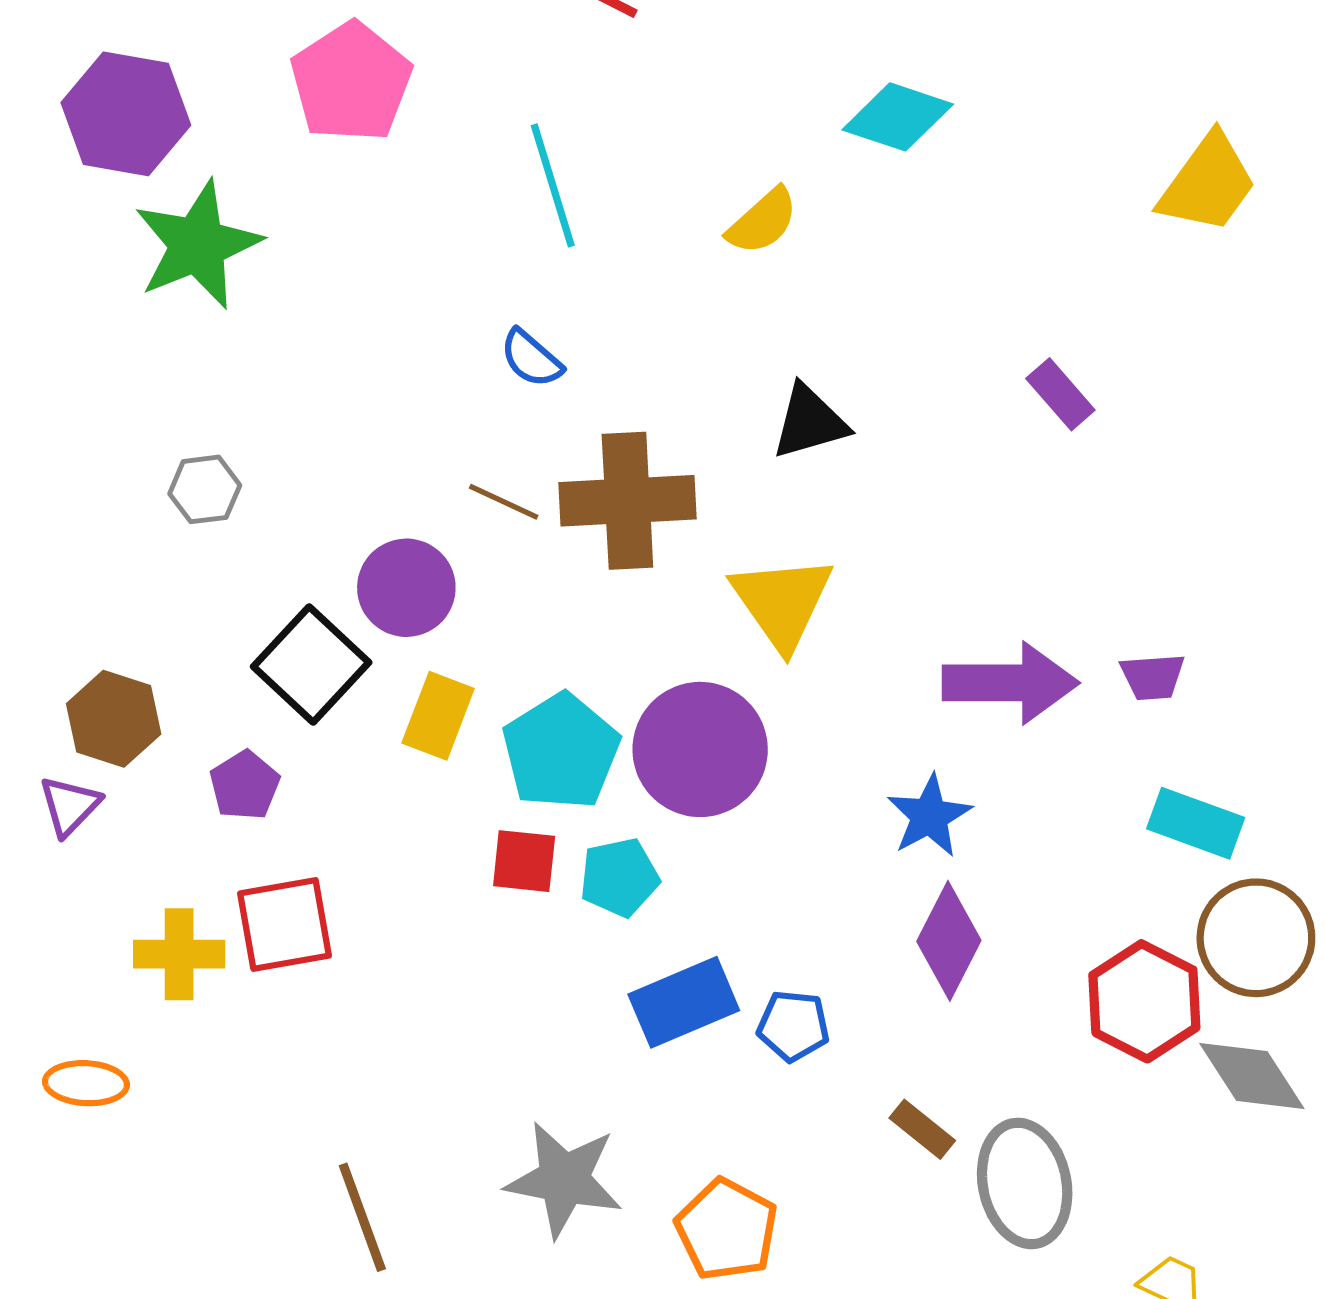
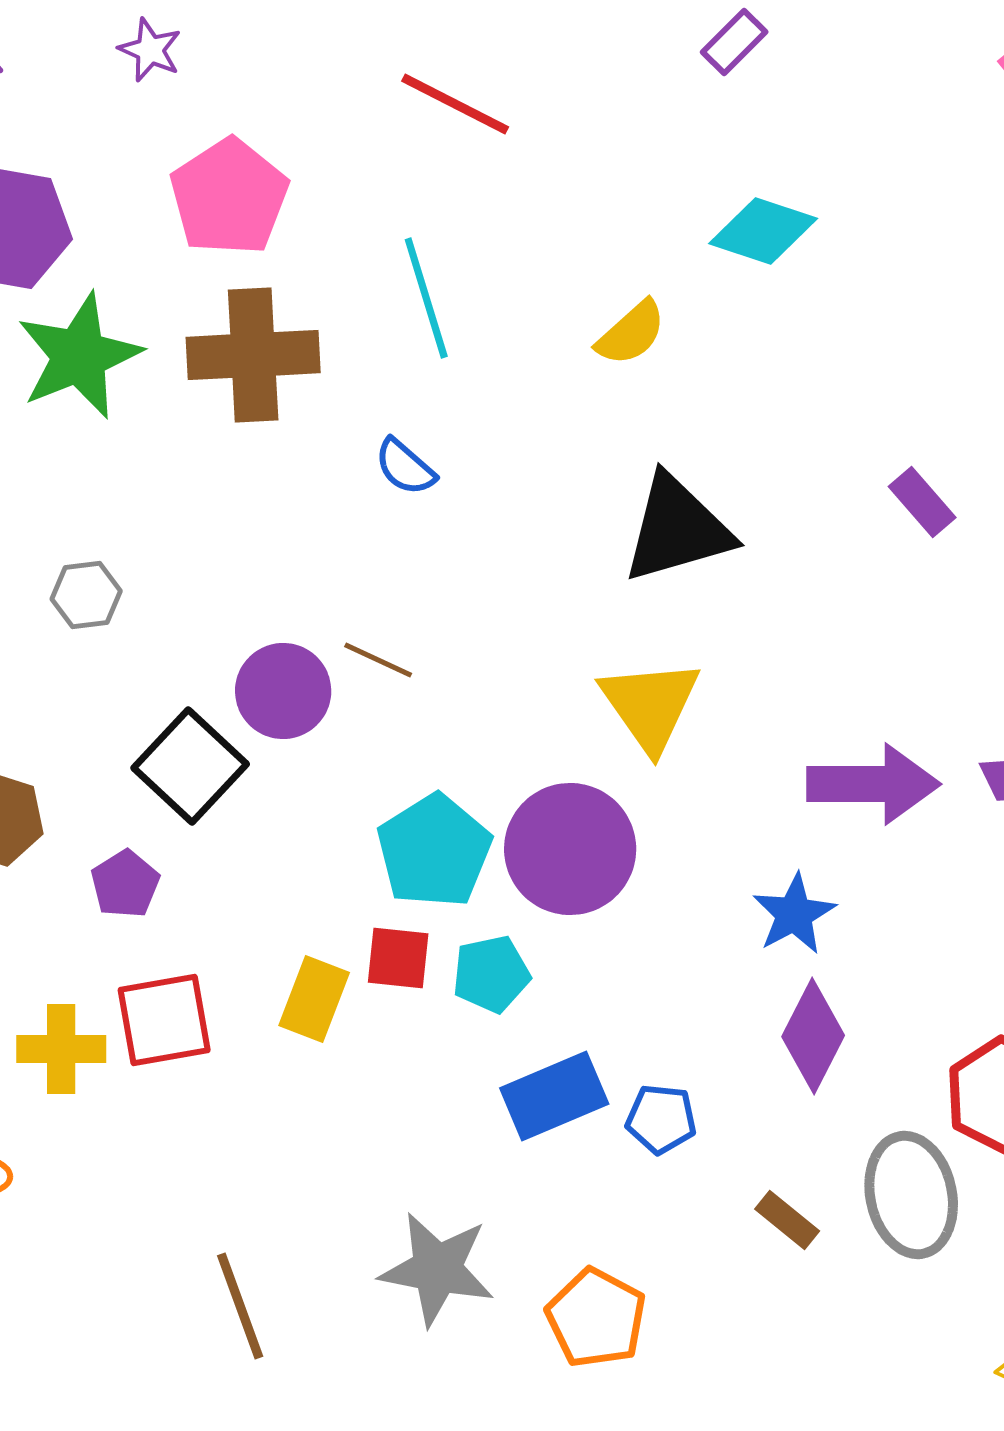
black triangle: (810, 422) -> (677, 529), size x1.5
brown cross: (627, 501) -> (253, 355), moved
brown line: (504, 502) -> (378, 660), moved
yellow rectangle: (438, 716) -> (314, 999), moved
gray ellipse: (1025, 1183) -> (911, 1195), moved

